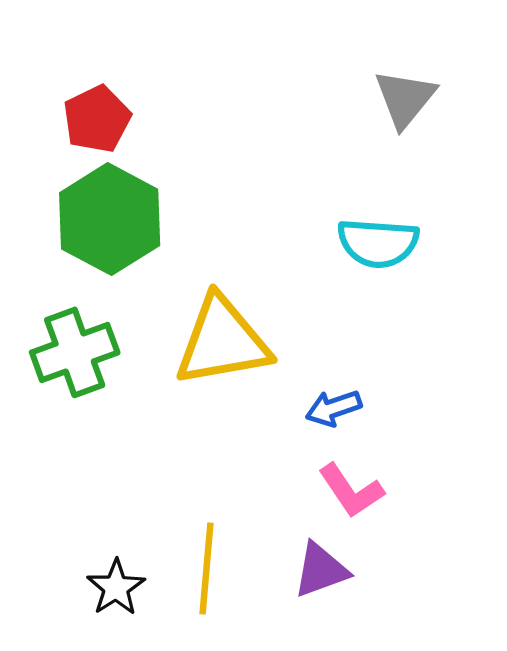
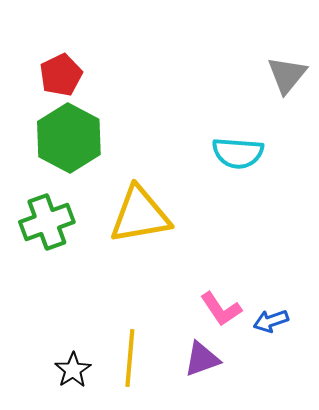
gray triangle: (405, 98) -> (287, 75), moved
blue arrow: (333, 408) -> (271, 321), moved

